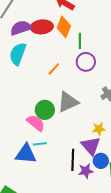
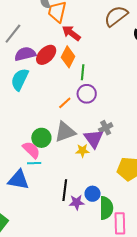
red ellipse: (42, 27) -> (46, 55), turned -45
orange line: (54, 69) -> (65, 103), moved
yellow star: (99, 129) -> (82, 151), moved
cyan line: (40, 144) -> (34, 163), moved
purple triangle: (91, 146) -> (94, 139), moved

